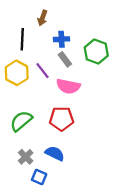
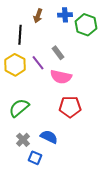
blue cross: (61, 39) -> (65, 15), moved
green hexagon: (96, 52) -> (86, 25), moved
red pentagon: (61, 119) -> (70, 107), moved

